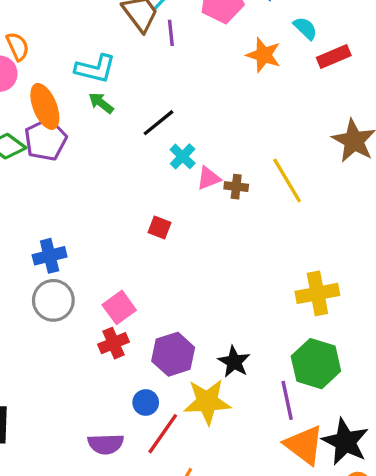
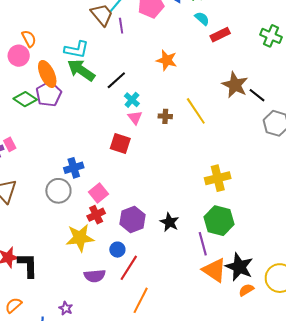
orange star: (264, 55) -> (167, 60), moved
green arrow: (101, 103) -> (81, 70), size x1.8
pink triangle: (209, 178) -> (135, 118), moved, turned -42
red square: (159, 228) -> (120, 143), size x1.5
blue cross: (50, 256) -> (74, 168), moved
yellow star: (207, 402) -> (80, 238), moved

